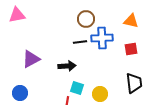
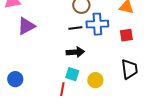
purple triangle: (31, 59) -> (26, 26), moved
black arrow: (67, 66) -> (75, 52), moved

